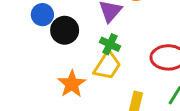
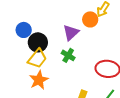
yellow trapezoid: (107, 66) -> (37, 59), moved

